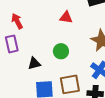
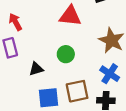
red triangle: (66, 17) -> (70, 16), size x1.5

